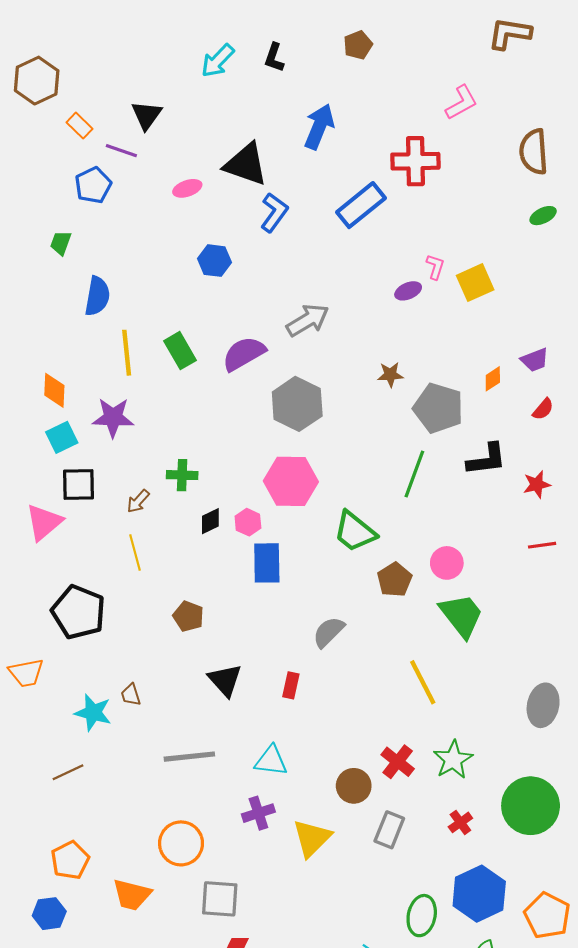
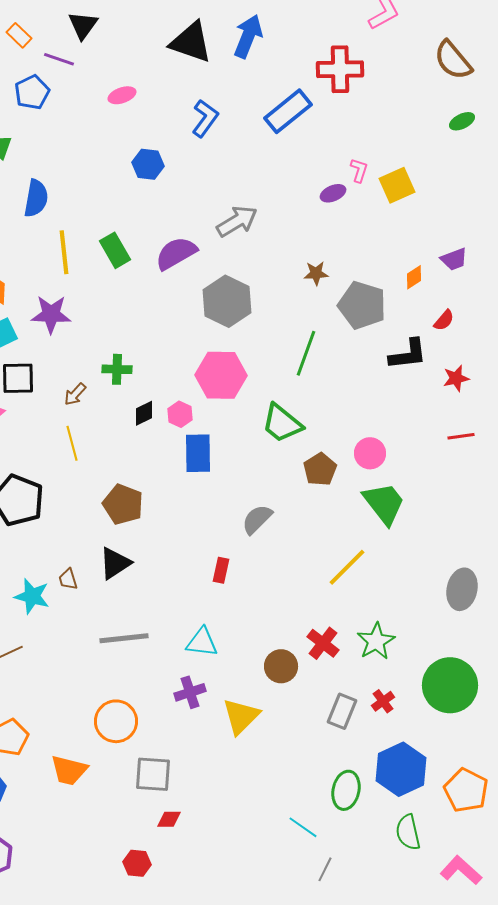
brown semicircle: (534, 152) -> (453, 60), turned -36
black triangle: (246, 164) -> (191, 42), moved
red semicircle: (543, 409) -> (444, 320), moved
green line: (414, 474) -> (306, 353), moved
brown pentagon: (188, 616) -> (123, 504), size x1.4
black triangle: (225, 680) -> (115, 563), moved, turned 39
yellow line: (423, 682) -> (347, 567), turned 72
gray rectangle: (389, 830) -> (342, 711), moved

